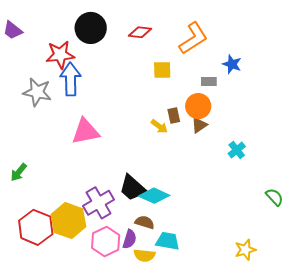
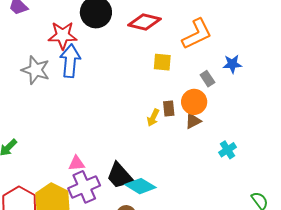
red diamond: (140, 32) -> (144, 22), size x1.4
blue star: (232, 64) -> (232, 64), turned -30
gray rectangle: (209, 81) -> (207, 79), turned 49
yellow arrow: (159, 126) -> (153, 118), turned 72
pink triangle: (85, 131) -> (76, 163), moved, size x0.6

